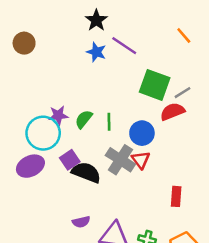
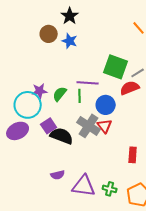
brown circle: (24, 43) -> (49, 34), moved
purple line: (124, 46) -> (88, 83), moved, turned -30

